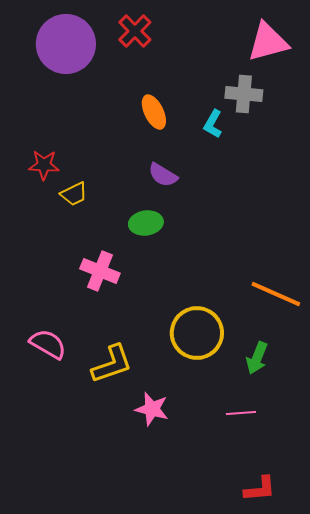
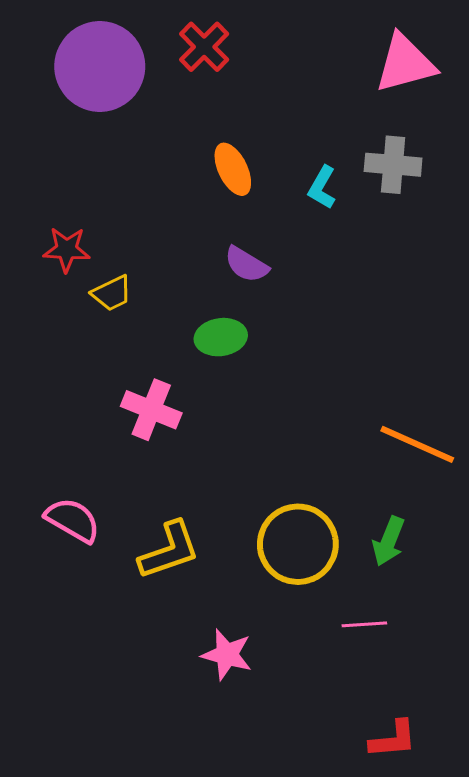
gray cross: (244, 94) -> (393, 165), moved
yellow circle: (197, 333) -> (298, 544), moved
pink star: (152, 409) -> (227, 655), moved

